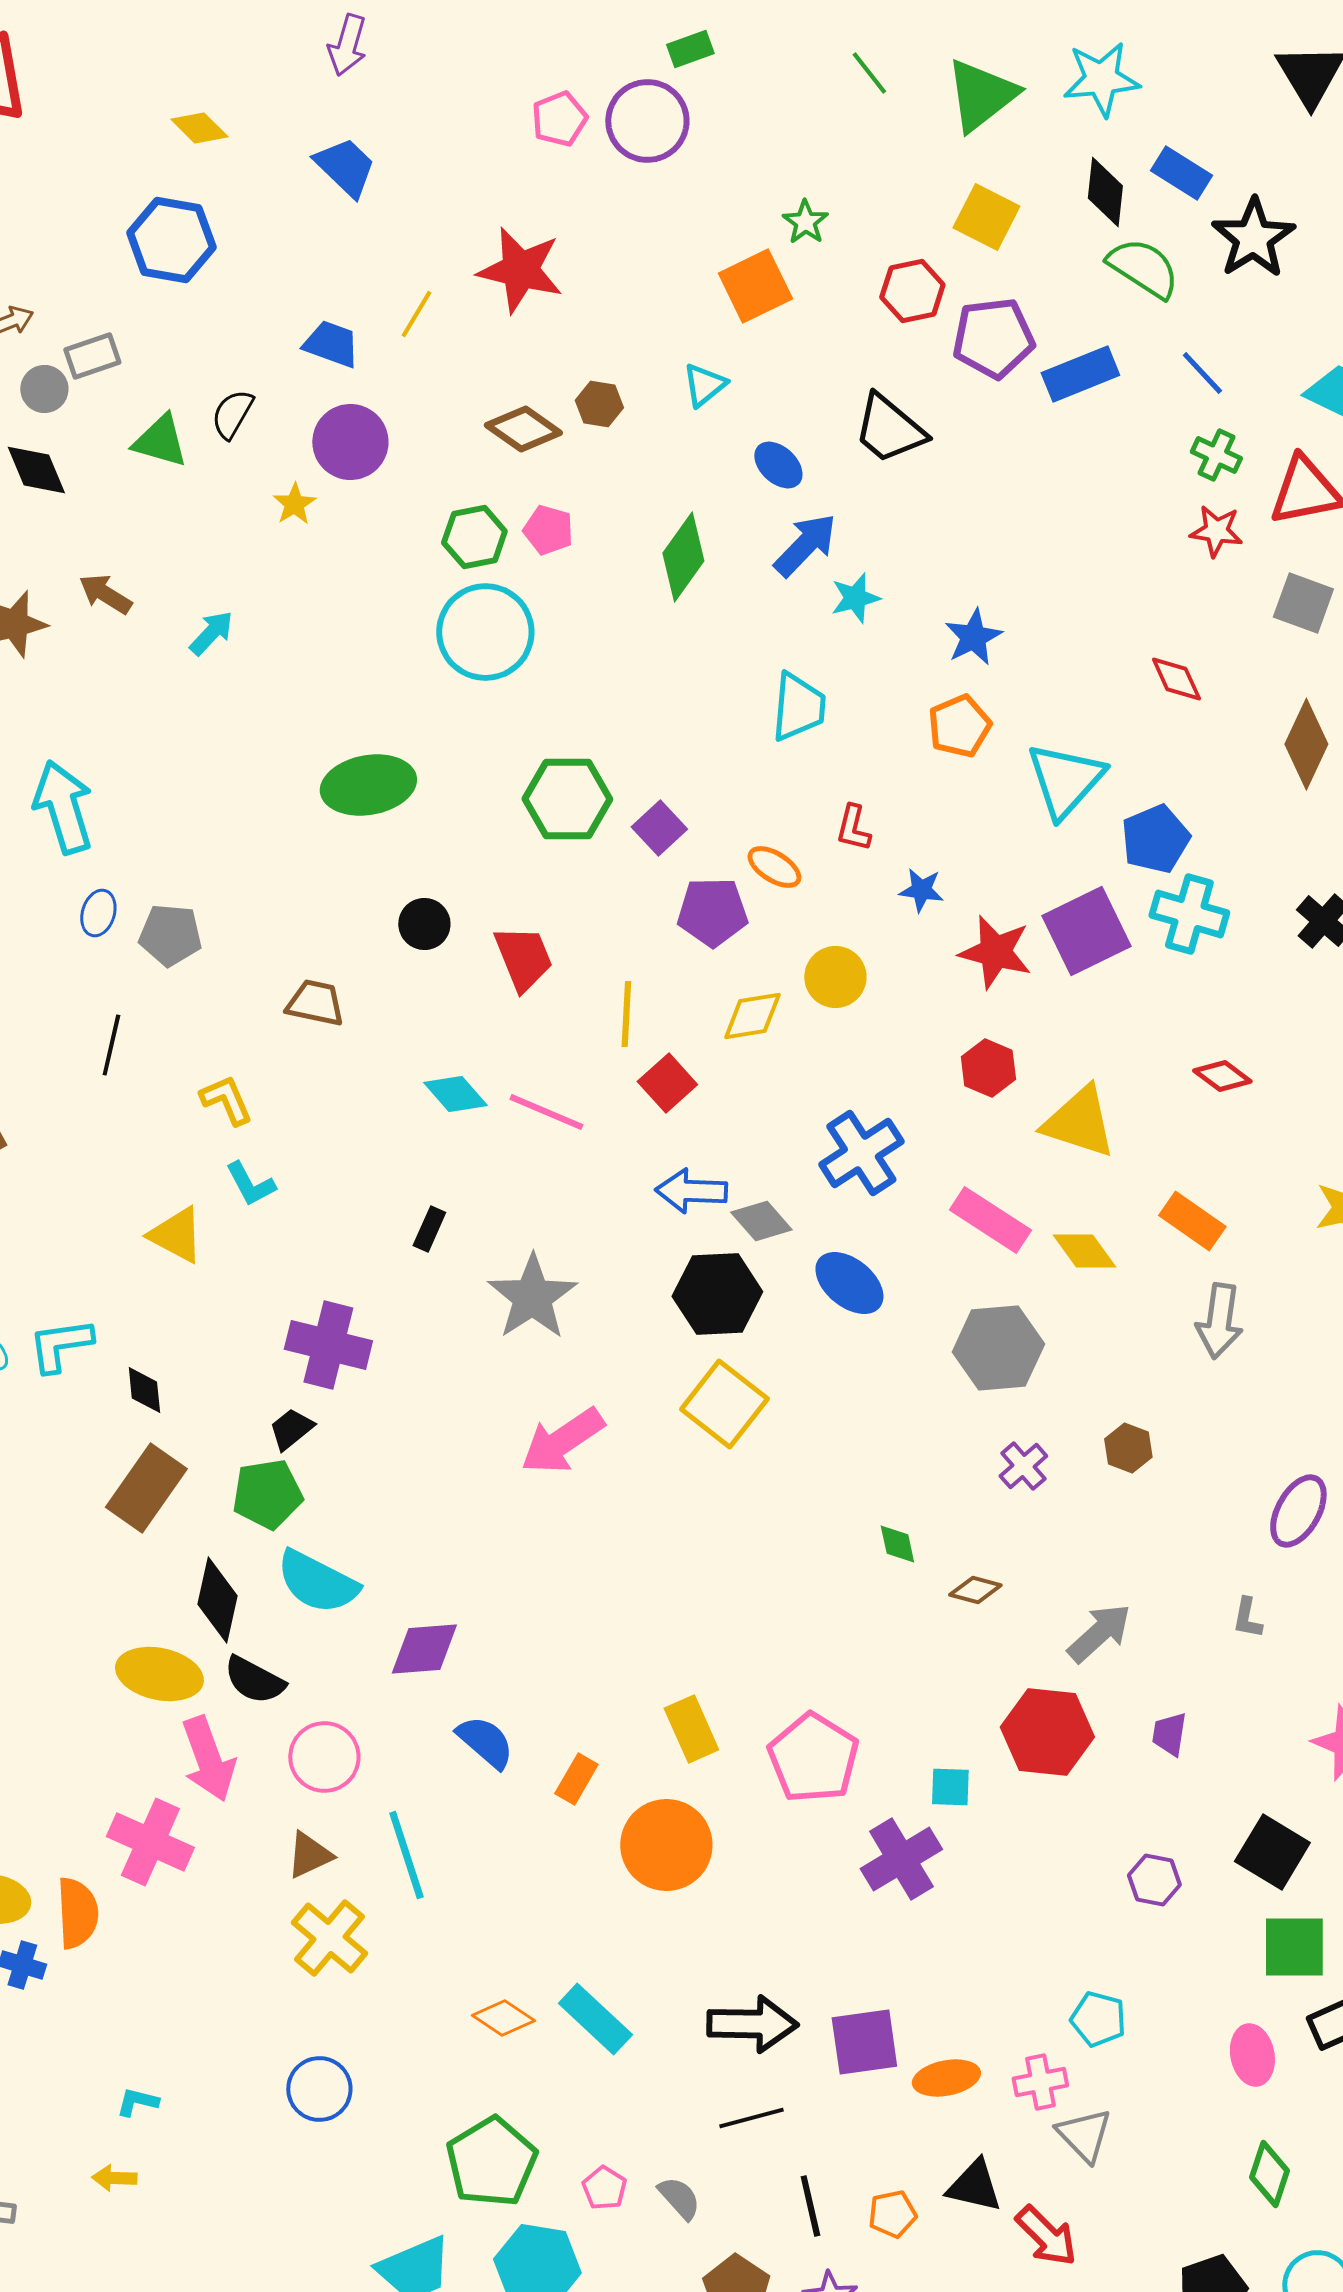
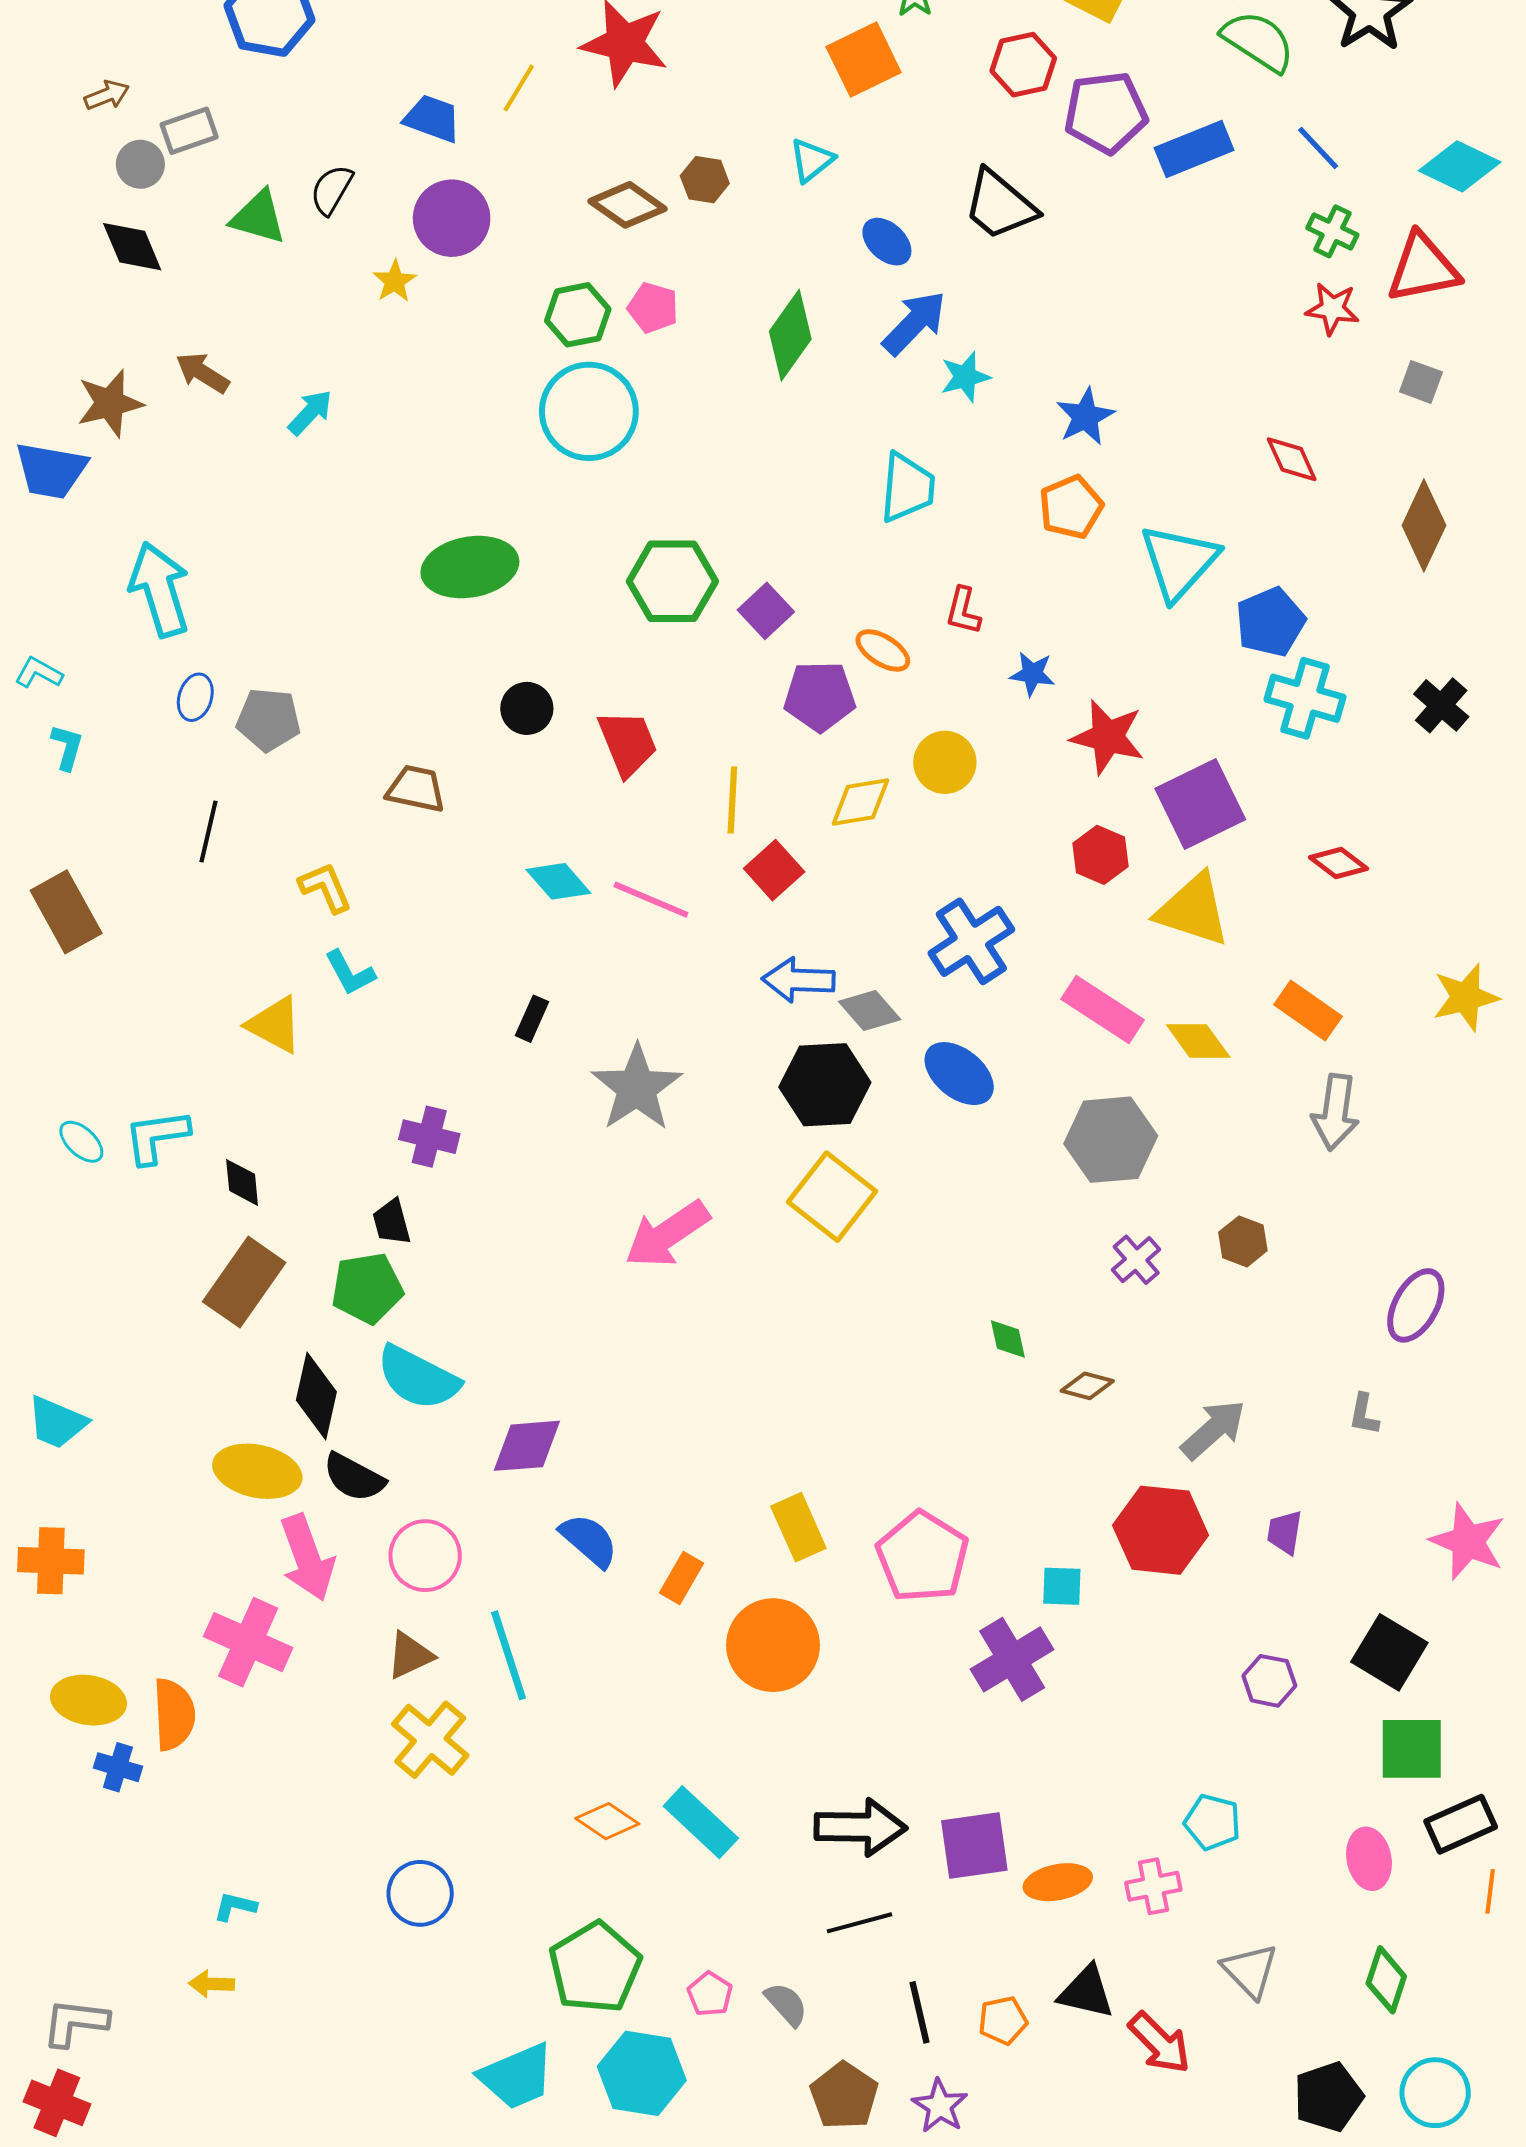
gray square: (1303, 603) -> (1421, 382), size x0.7
purple square: (1086, 931) -> (1200, 804), moved
purple cross: (328, 1345) -> (429, 1137), size x0.7
black trapezoid: (291, 1429) -> (392, 1222), turned -66
gray triangle: (1084, 2135) -> (1250, 1971), moved

